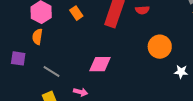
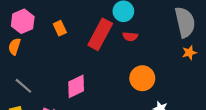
pink diamond: (100, 64) -> (76, 86), turned -35

